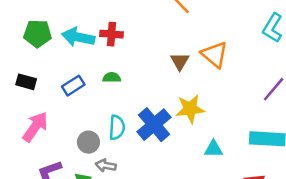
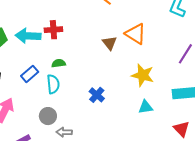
yellow star: (190, 109) -> (143, 75), moved, turned 30
blue cross: (154, 125) -> (97, 95), size x0.6
cyan semicircle: (117, 127) -> (53, 84), moved

